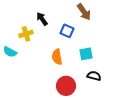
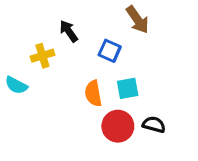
cyan square: (86, 54) -> (128, 88), moved
red circle: (66, 86) -> (118, 126), moved

